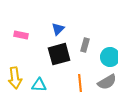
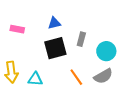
blue triangle: (58, 29) -> (54, 23), turned 32
orange line: (80, 83) -> (76, 77), turned -30

